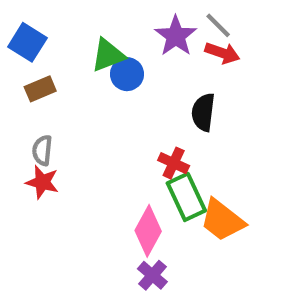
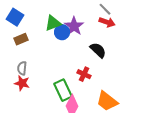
purple star: (176, 36) -> (74, 26), moved
black semicircle: (203, 112) -> (98, 50), turned 126
green rectangle: (186, 197) -> (63, 90), moved

